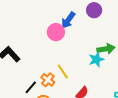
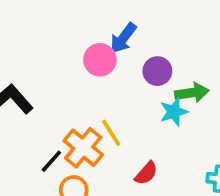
purple circle: (94, 10) -> (157, 71), moved
orange cross: (48, 80) -> (83, 148), size x1.5

